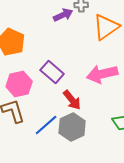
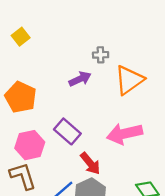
purple arrow: (63, 15) -> (80, 79), moved

